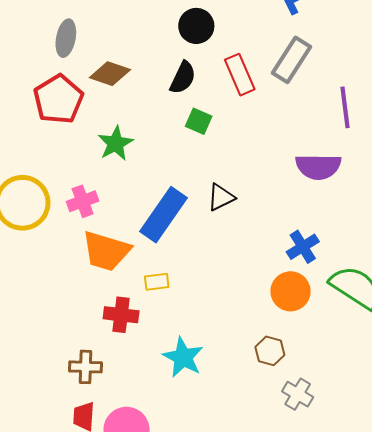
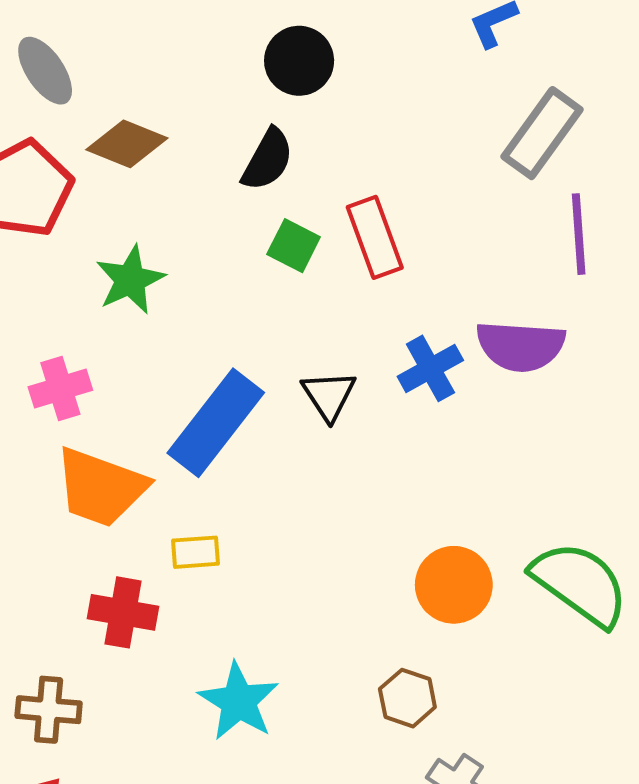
gray ellipse: (66, 38) -> (45, 71), turned -48
gray rectangle: (292, 60) -> (542, 133), moved
red rectangle: (240, 75) -> (375, 237), moved
black triangle: (221, 197) -> (329, 395), turned -40
blue cross: (303, 247) -> (430, 368), moved

